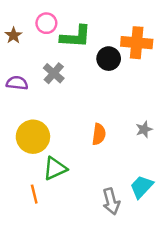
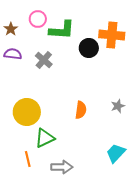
purple semicircle: (17, 83) -> (13, 54), moved
gray arrow: (111, 201) -> (62, 167), moved, turned -75

